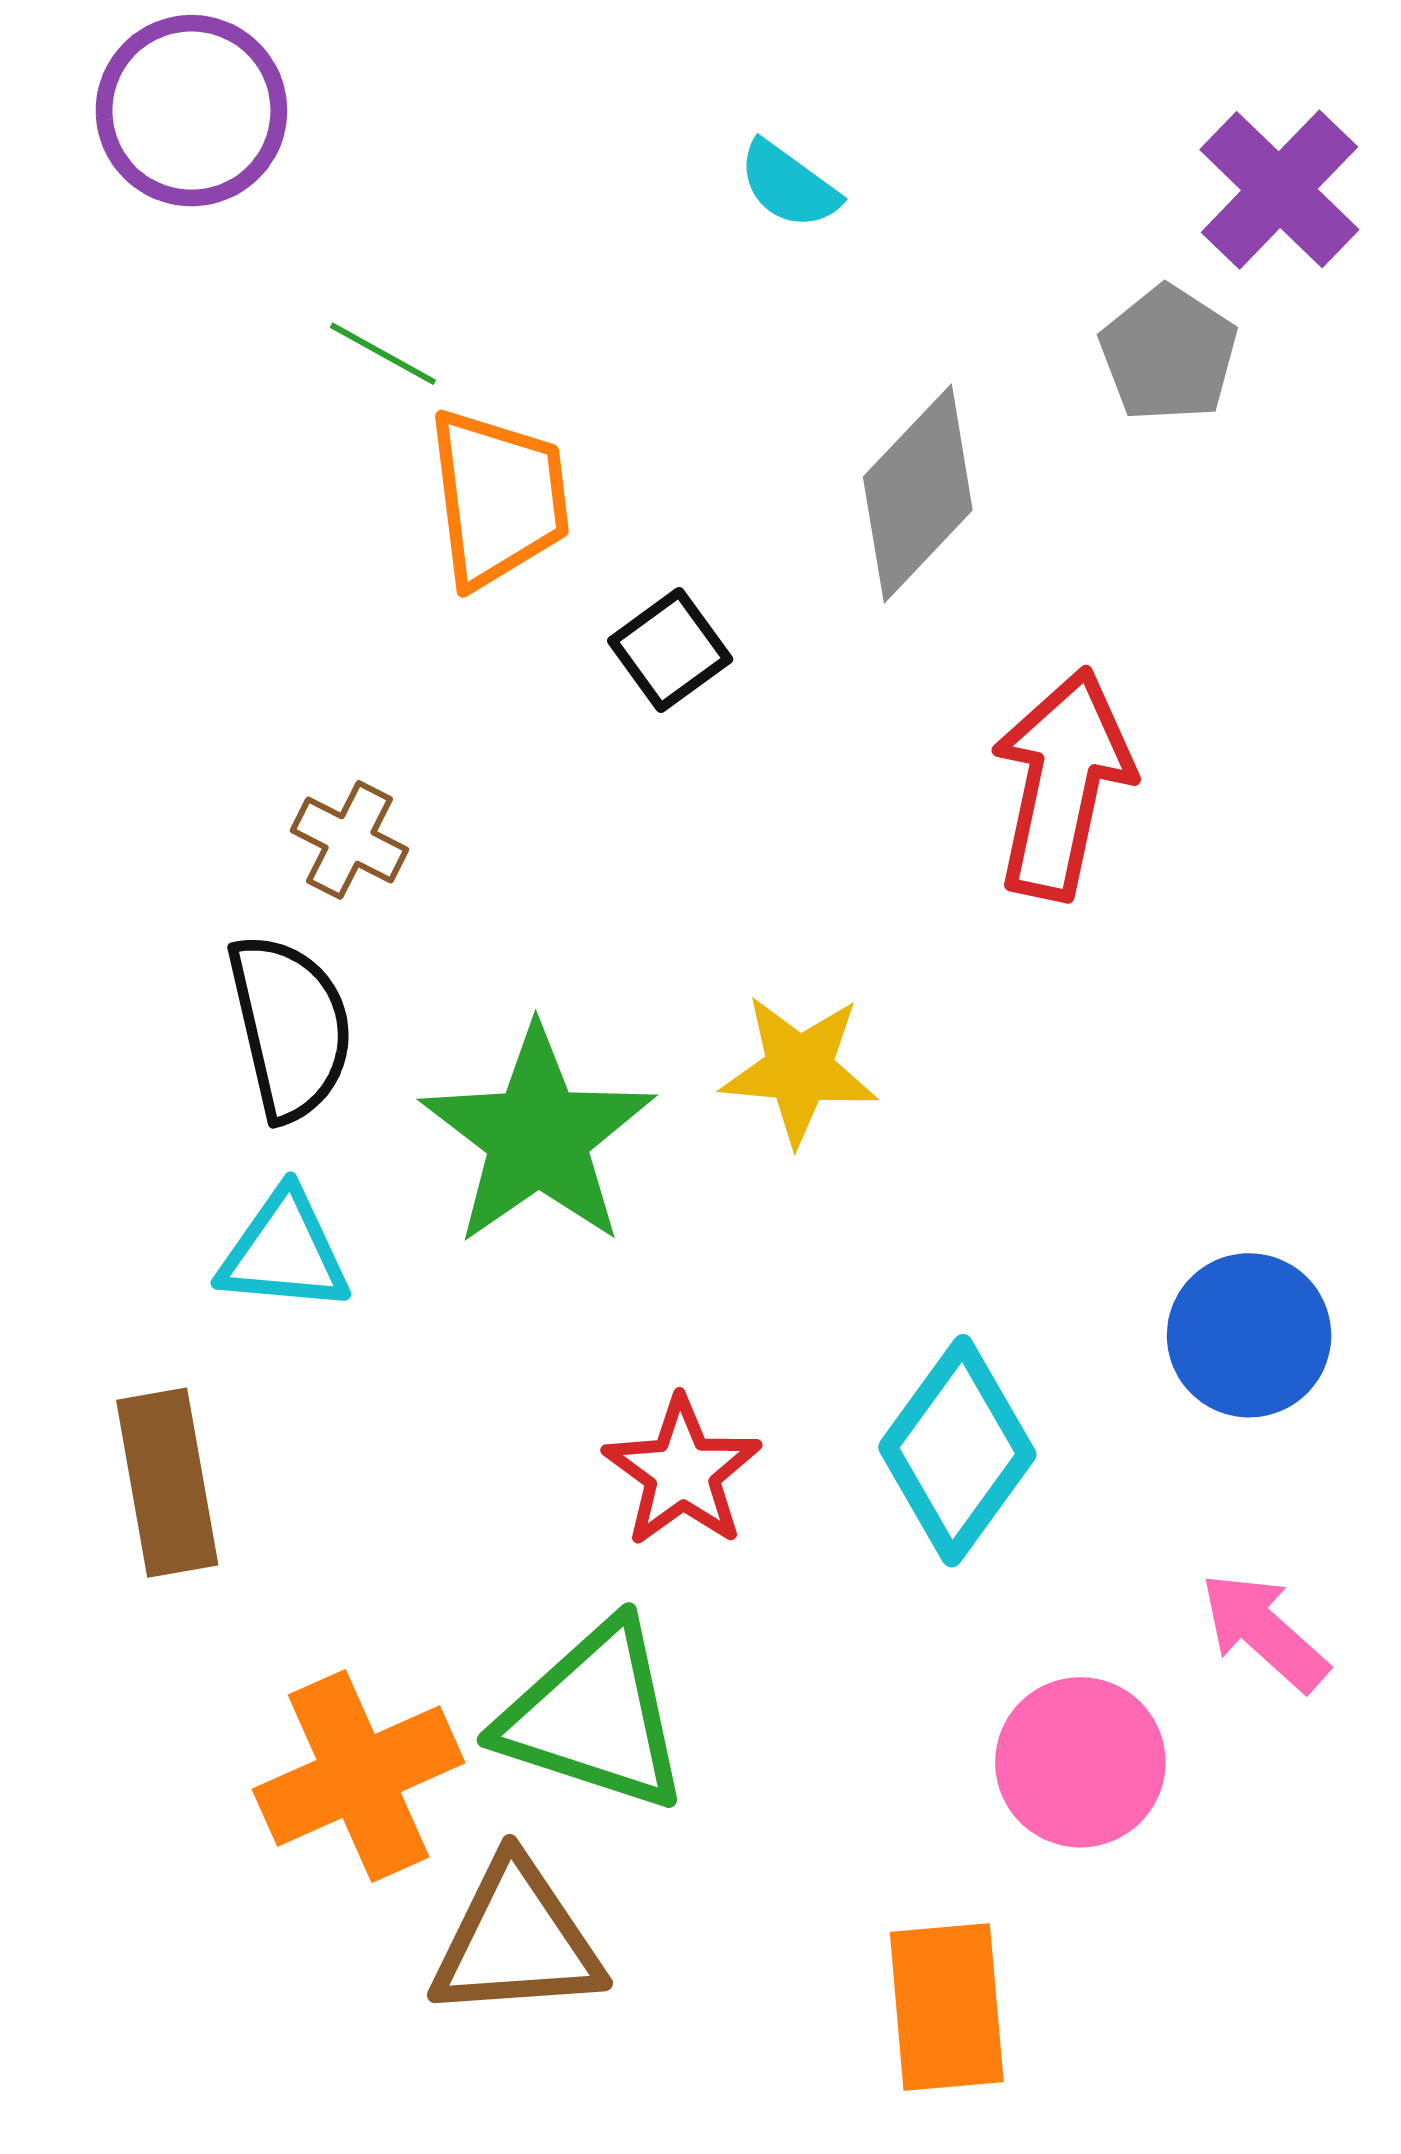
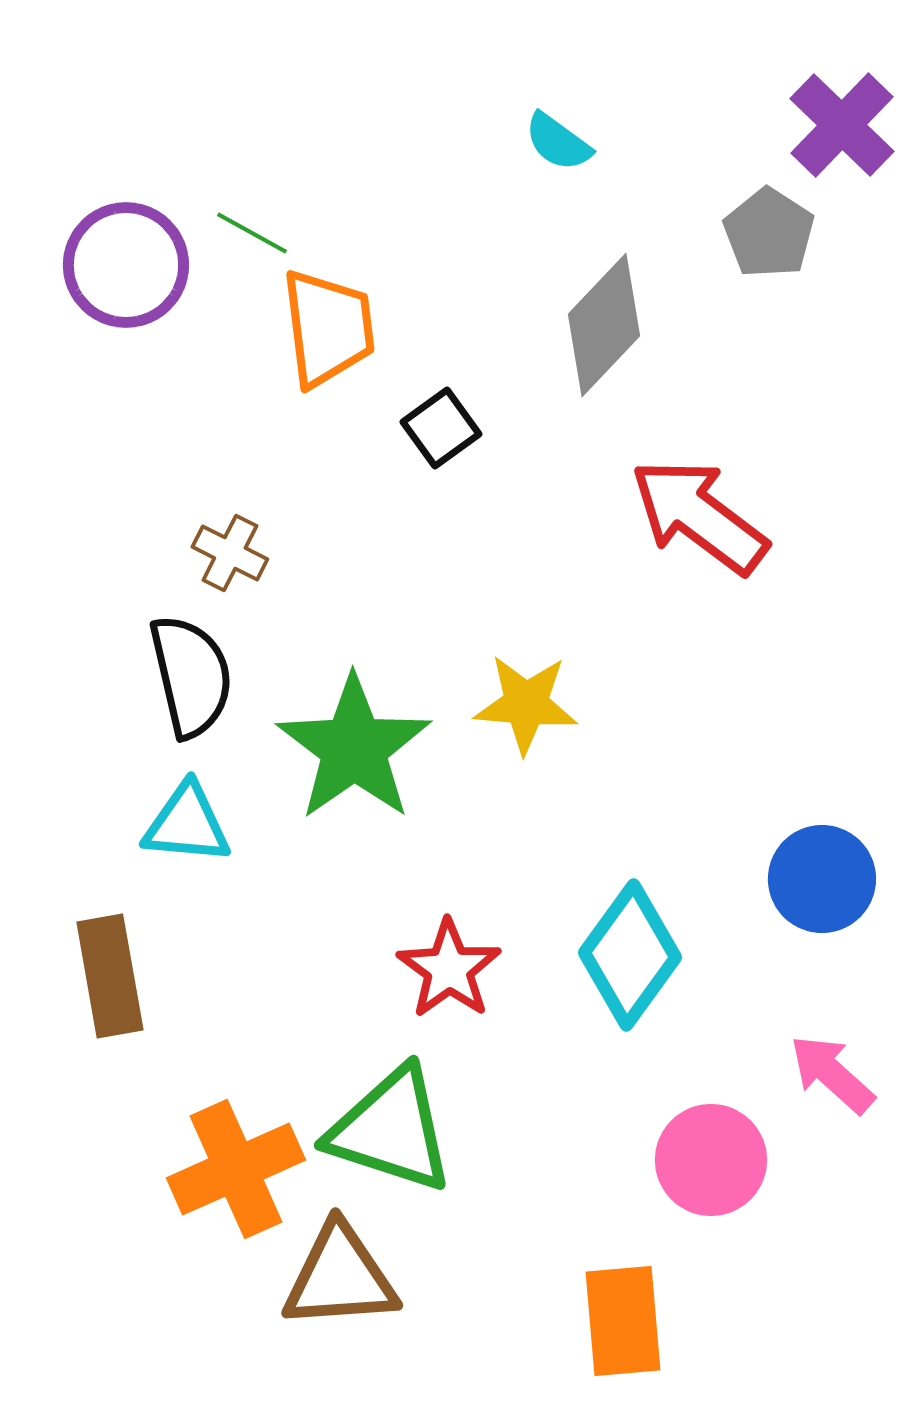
purple circle: (191, 111) -> (126, 265), moved
cyan semicircle: (789, 185) -> (558, 142), moved
red arrow: (1062, 784) -> (699, 516), turned -65

